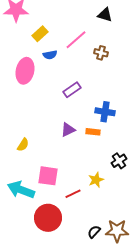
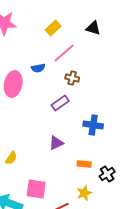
yellow rectangle: (40, 34) -> (53, 28), moved
brown cross: (101, 53) -> (72, 78), moved
orange rectangle: (93, 132) -> (84, 164), moved

